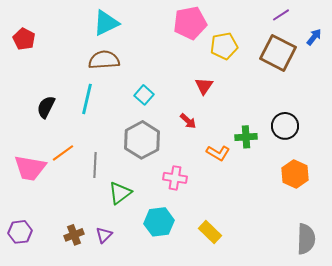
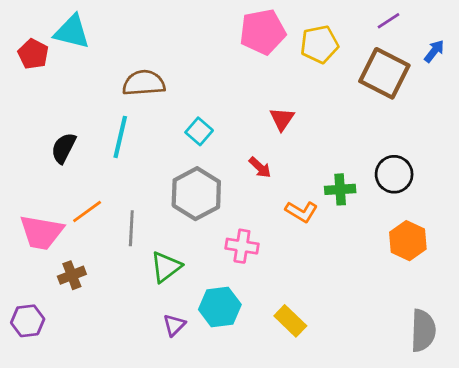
cyan triangle: (106, 23) -> (72, 32), moved, turned 40
yellow pentagon: (224, 46) -> (319, 44), moved
brown cross: (74, 235) -> (72, 275), moved
purple triangle: (104, 235) -> (174, 325), moved

